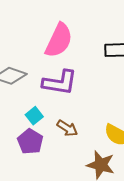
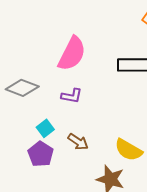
purple L-shape: (60, 83) -> (72, 96), size x0.6

